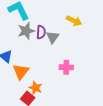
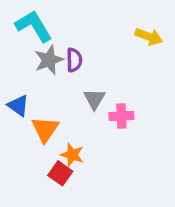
yellow arrow: (74, 21) -> (149, 37), moved
gray triangle: (53, 37) -> (94, 99), moved

